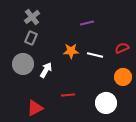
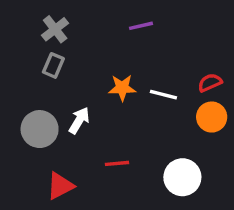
purple line: (87, 23) -> (141, 26), moved
gray circle: (23, 64) -> (40, 129), moved
orange circle: (123, 77) -> (212, 117), moved

